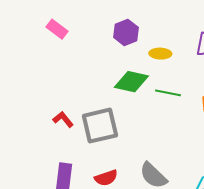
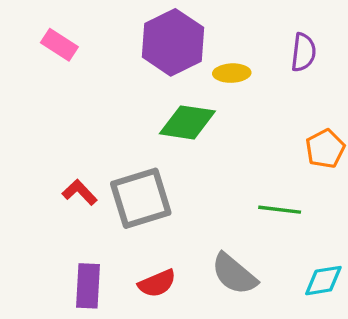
purple hexagon: (126, 32) -> (173, 42), size x1.5
green line: (168, 93) -> (280, 210), moved

